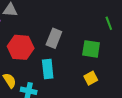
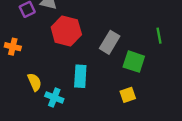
gray rectangle: (54, 38) -> (110, 42), moved
red hexagon: (21, 47) -> (66, 31), moved

